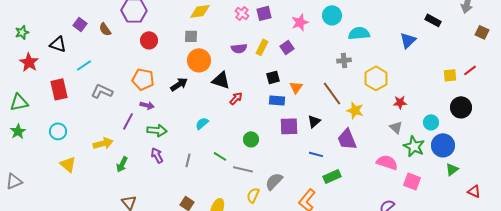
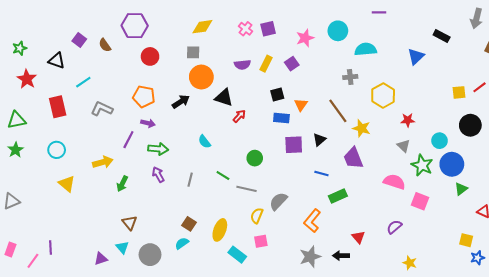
cyan semicircle: (202, 123) -> (204, 142), turned -88

